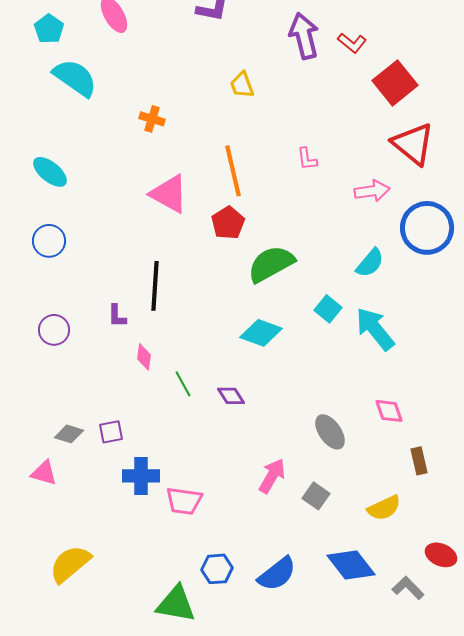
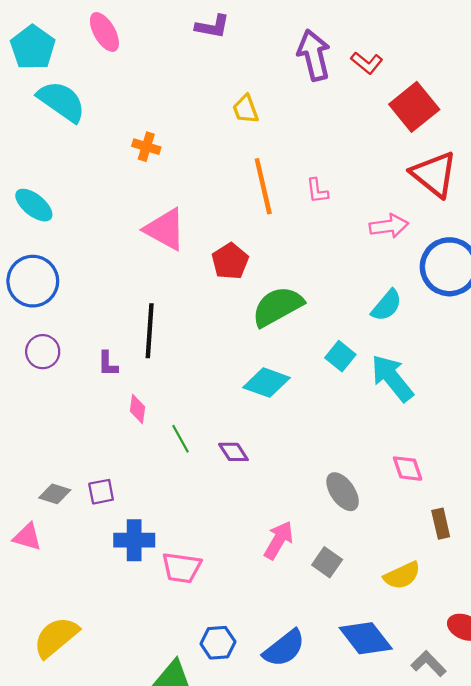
cyan pentagon: (49, 29) -> (33, 47), size x1.4
orange line: (233, 171) -> (263, 186), moved
blue circle: (49, 241) -> (33, 281), size x1.4
purple circle: (54, 330) -> (43, 352), moved

